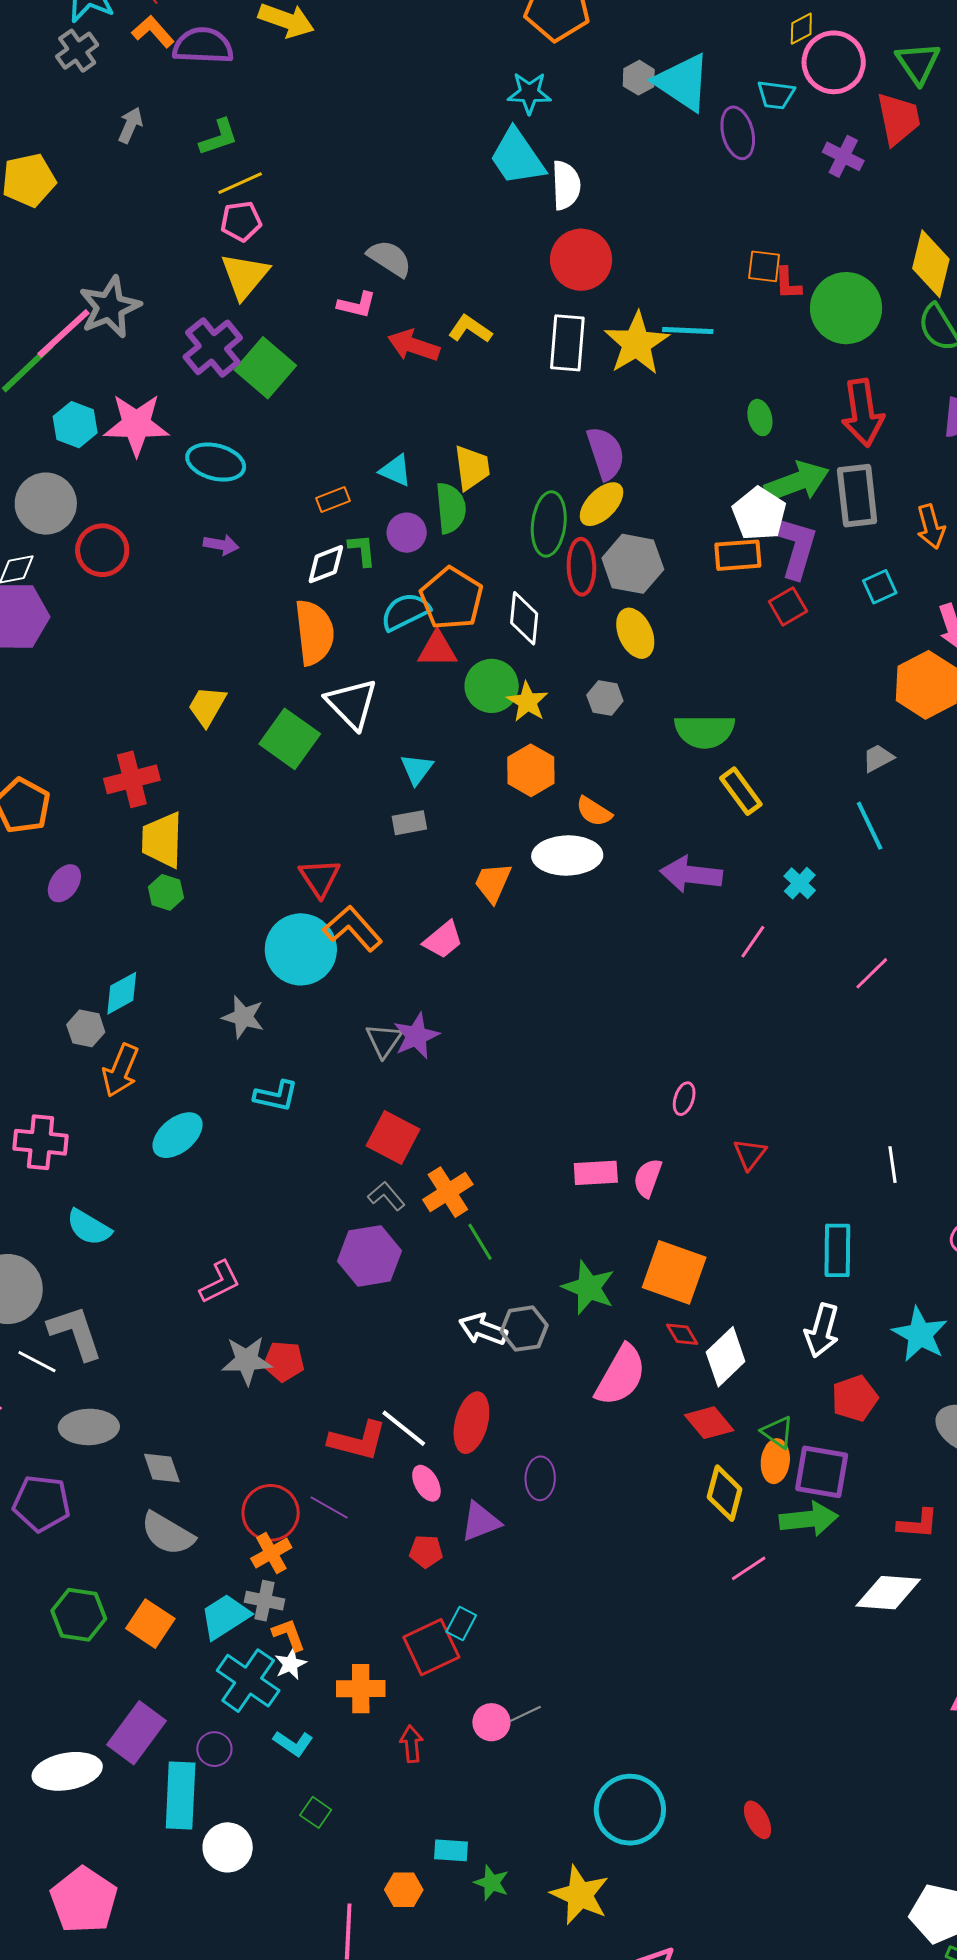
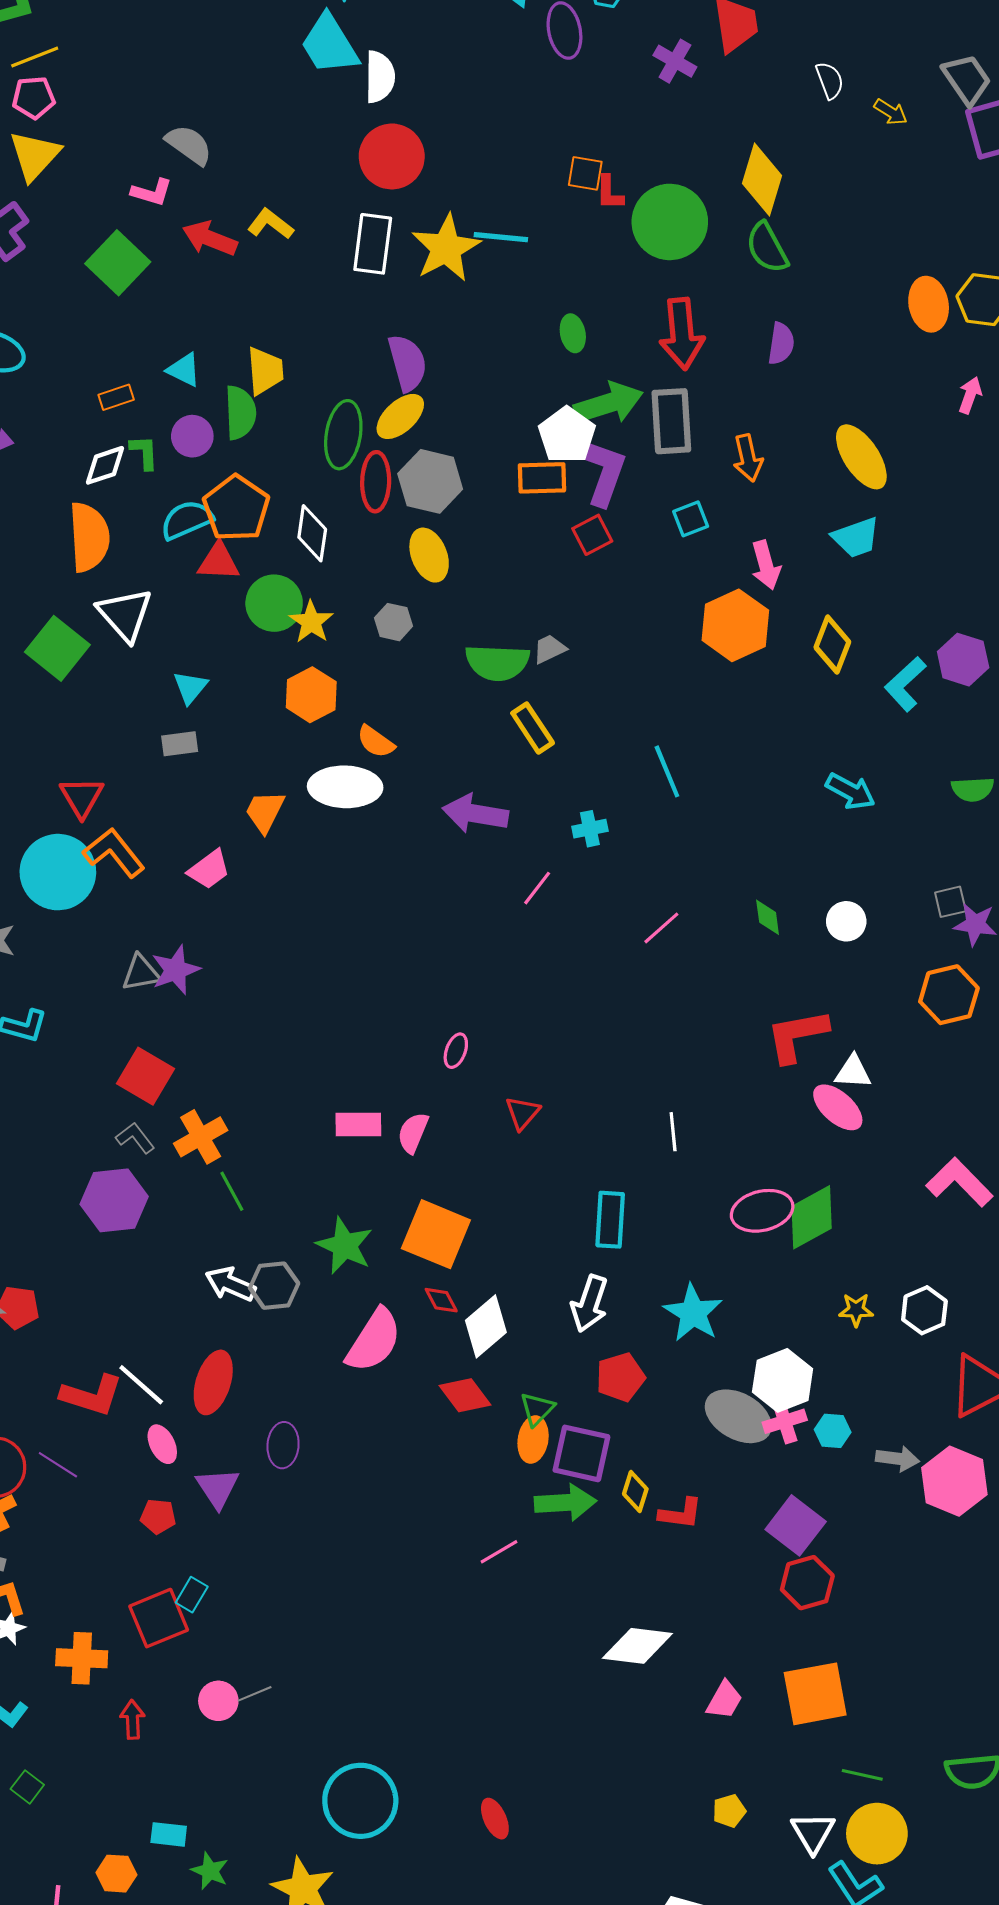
green square: (265, 368) -> (118, 263), moved
gray trapezoid: (878, 758) -> (549, 649), moved
cyan cross: (800, 883) -> (590, 829), turned 32
gray triangle: (384, 1040) -> (141, 973), turned 42
green triangle: (778, 1432) -> (537, 1409), turned 36
yellow diamond: (725, 1493) -> (635, 1491), moved, size x0.7
purple triangle: (481, 1522) -> (218, 1488), turned -45
white diamond: (888, 1593) -> (637, 1646), moved

